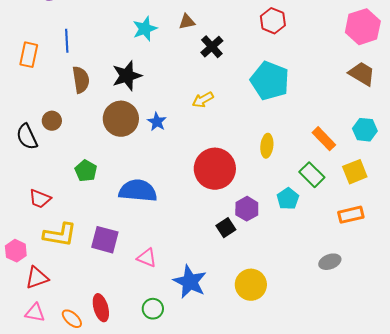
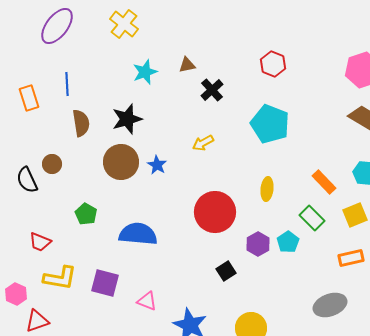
orange rectangle: (29, 55) -> (29, 98), turned -30
purple hexagon: (247, 209) -> (258, 244), moved
gray ellipse: (330, 262) -> (330, 305), size x1.5

